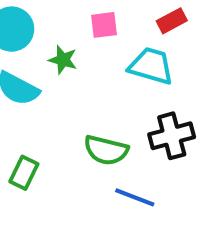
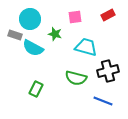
cyan trapezoid: (151, 66) -> (86, 47), moved
blue line: (135, 197) -> (103, 101), moved

